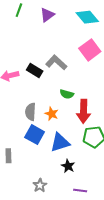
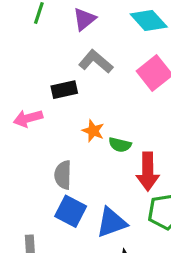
gray L-shape: (56, 63) -> (96, 62), moved
black rectangle: (35, 70) -> (64, 90), moved, turned -42
orange star: (52, 114) -> (93, 131), moved

